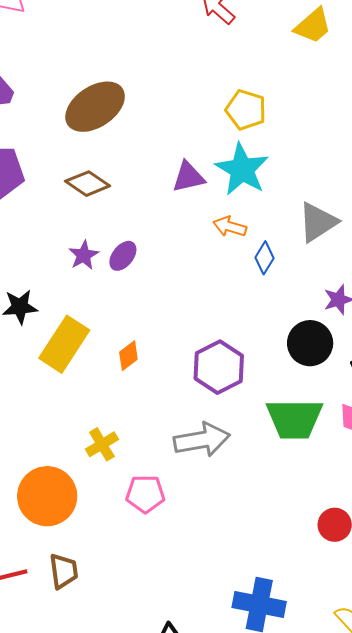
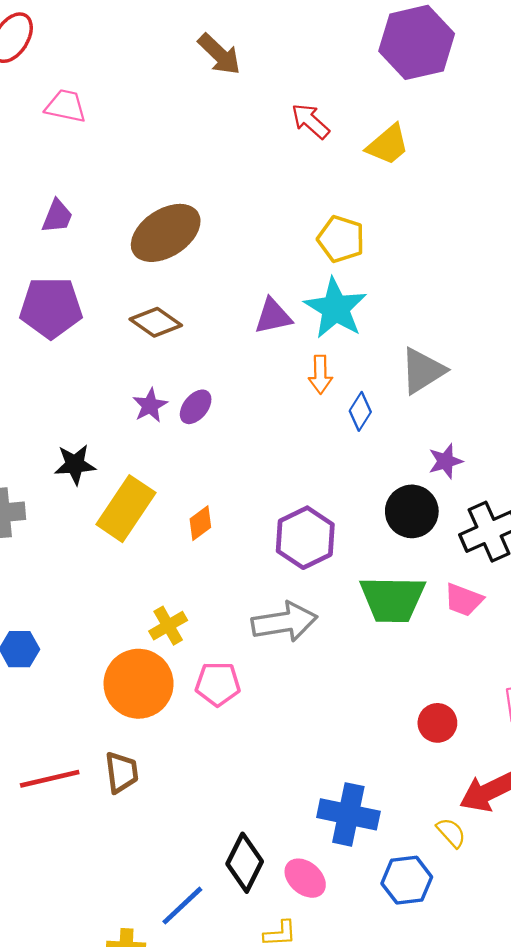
yellow trapezoid: (313, 26) -> (388, 145), moved
orange arrow: (230, 227) -> (320, 375), turned -108
orange circle: (47, 496) -> (139, 684), moved

